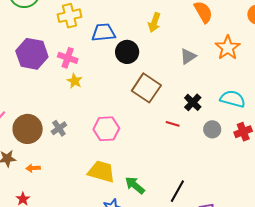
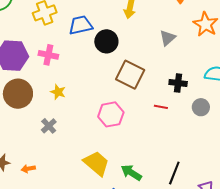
yellow star: (75, 81) -> (58, 92), moved
black cross: (193, 102) -> (178, 83), turned -30
brown circle: (28, 129) -> (18, 94), moved
pink hexagon: (106, 129) -> (111, 114), moved
yellow trapezoid: (101, 172) -> (96, 163), turned 32

